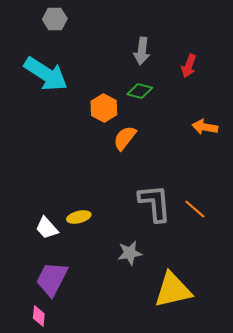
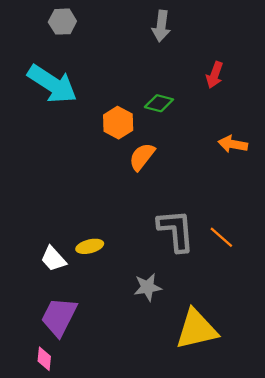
gray arrow: (142, 51) -> (161, 26), moved

